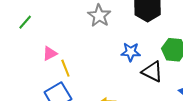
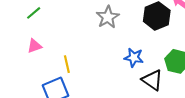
pink triangle: (50, 53) -> (34, 46), moved

